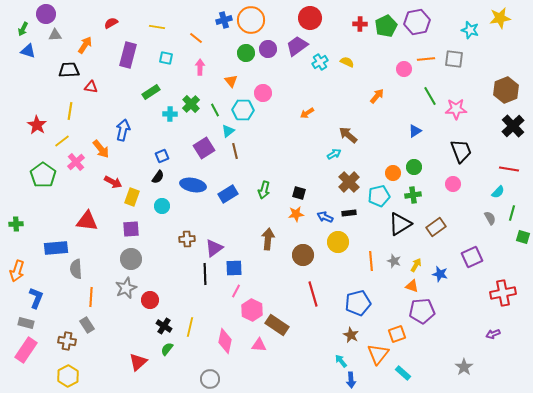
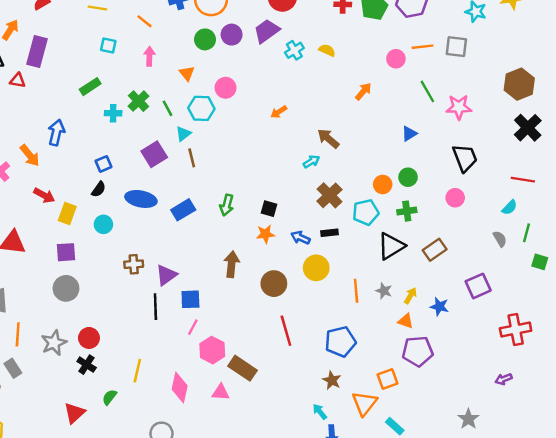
purple rectangle: (128, 55) -> (37, 52), moved
gray star: (126, 288) -> (54, 343), moved
black cross: (164, 326) -> (87, 365), moved

